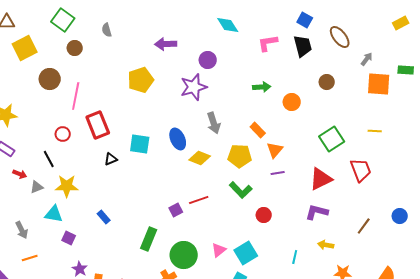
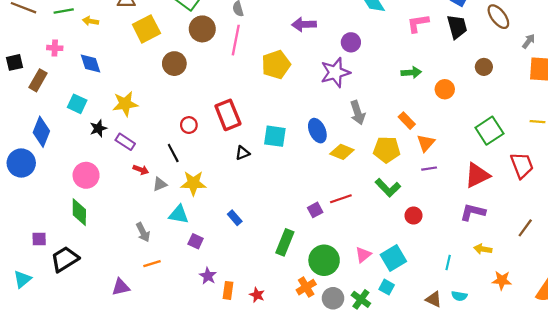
brown circle: (75, 48) -> (202, 29), size x1.5
pink line: (76, 96) -> (236, 40), moved

